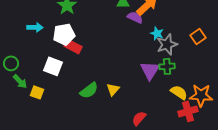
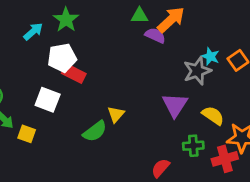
cyan arrow: (35, 27) -> (33, 31), moved, turned -42
cyan star: (157, 33) -> (210, 56), moved
green cross: (167, 66) -> (193, 146), moved
yellow triangle: (113, 89) -> (116, 114), moved
yellow semicircle: (179, 92) -> (213, 116), moved

